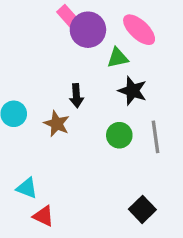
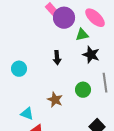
brown star: (57, 124) -> (55, 100), moved
green circle: (119, 135) -> (83, 90), moved

